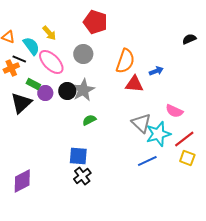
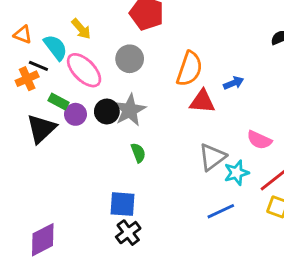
green semicircle: (89, 120) -> (138, 153), turned 96
gray triangle: (141, 123) -> (212, 157), turned 40
cyan star: (158, 134) -> (236, 173), size x0.7

